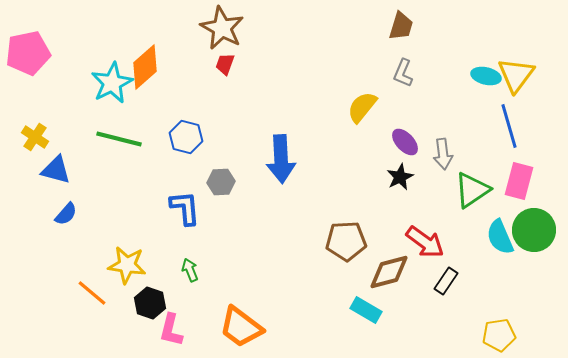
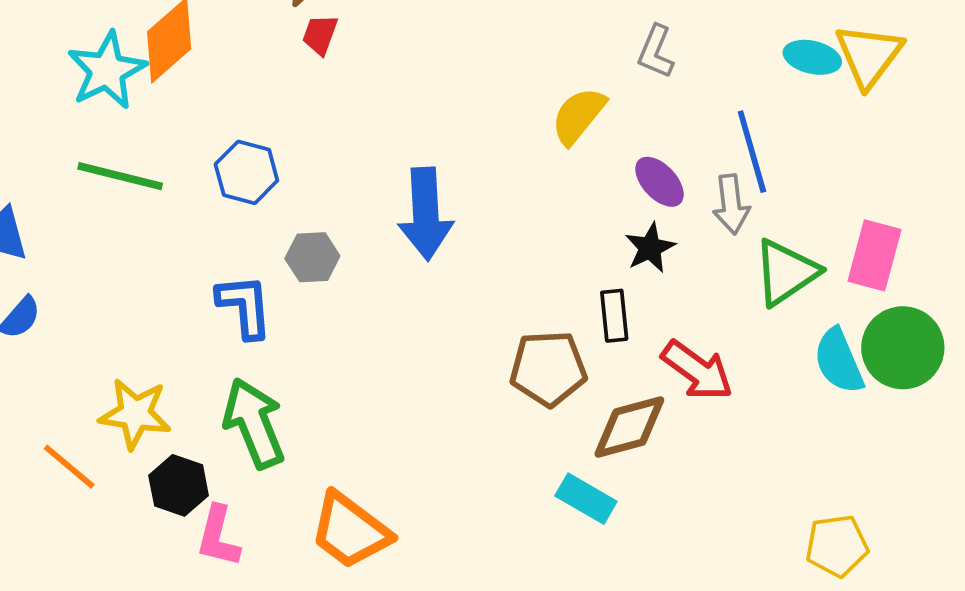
blue line: (509, 126) -> (752, 152), moved
green arrow: (190, 270) -> (254, 423), size x2.0
black rectangle: (446, 281) -> (614, 316), moved, turned -40

